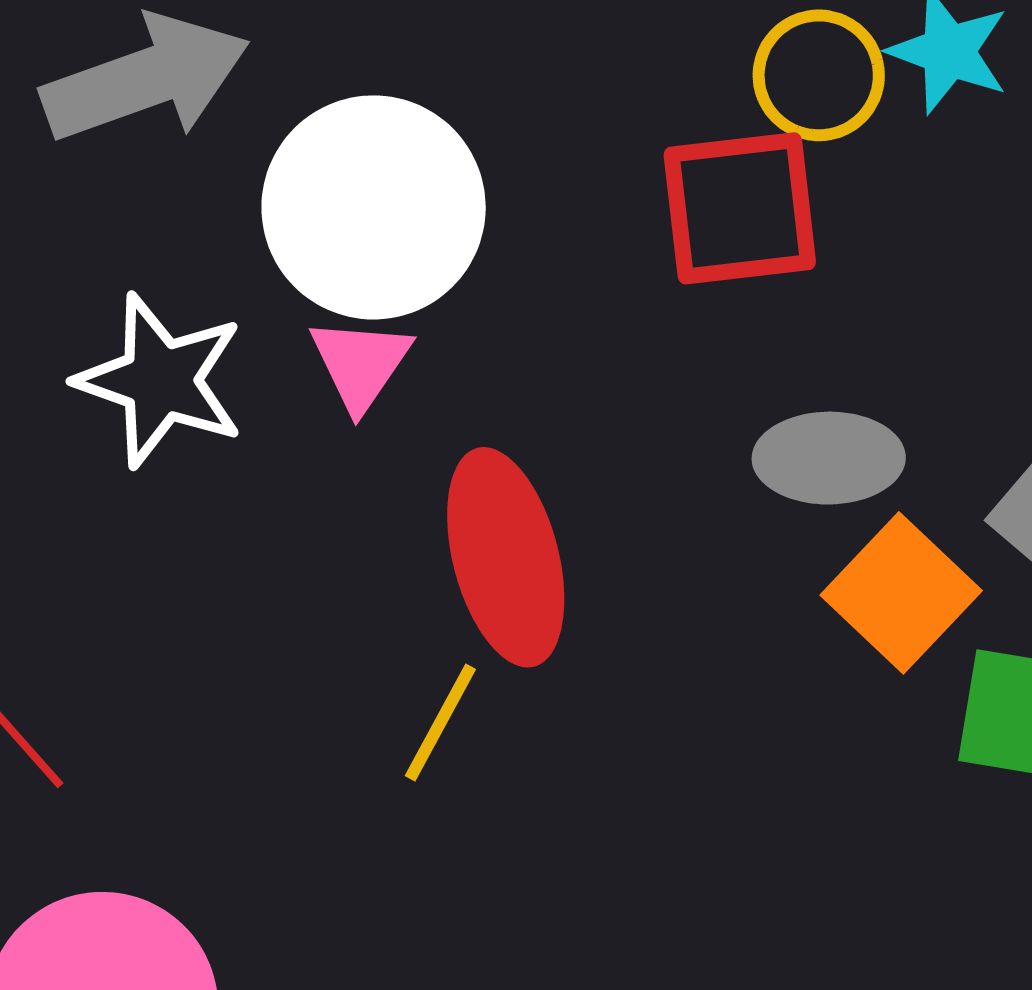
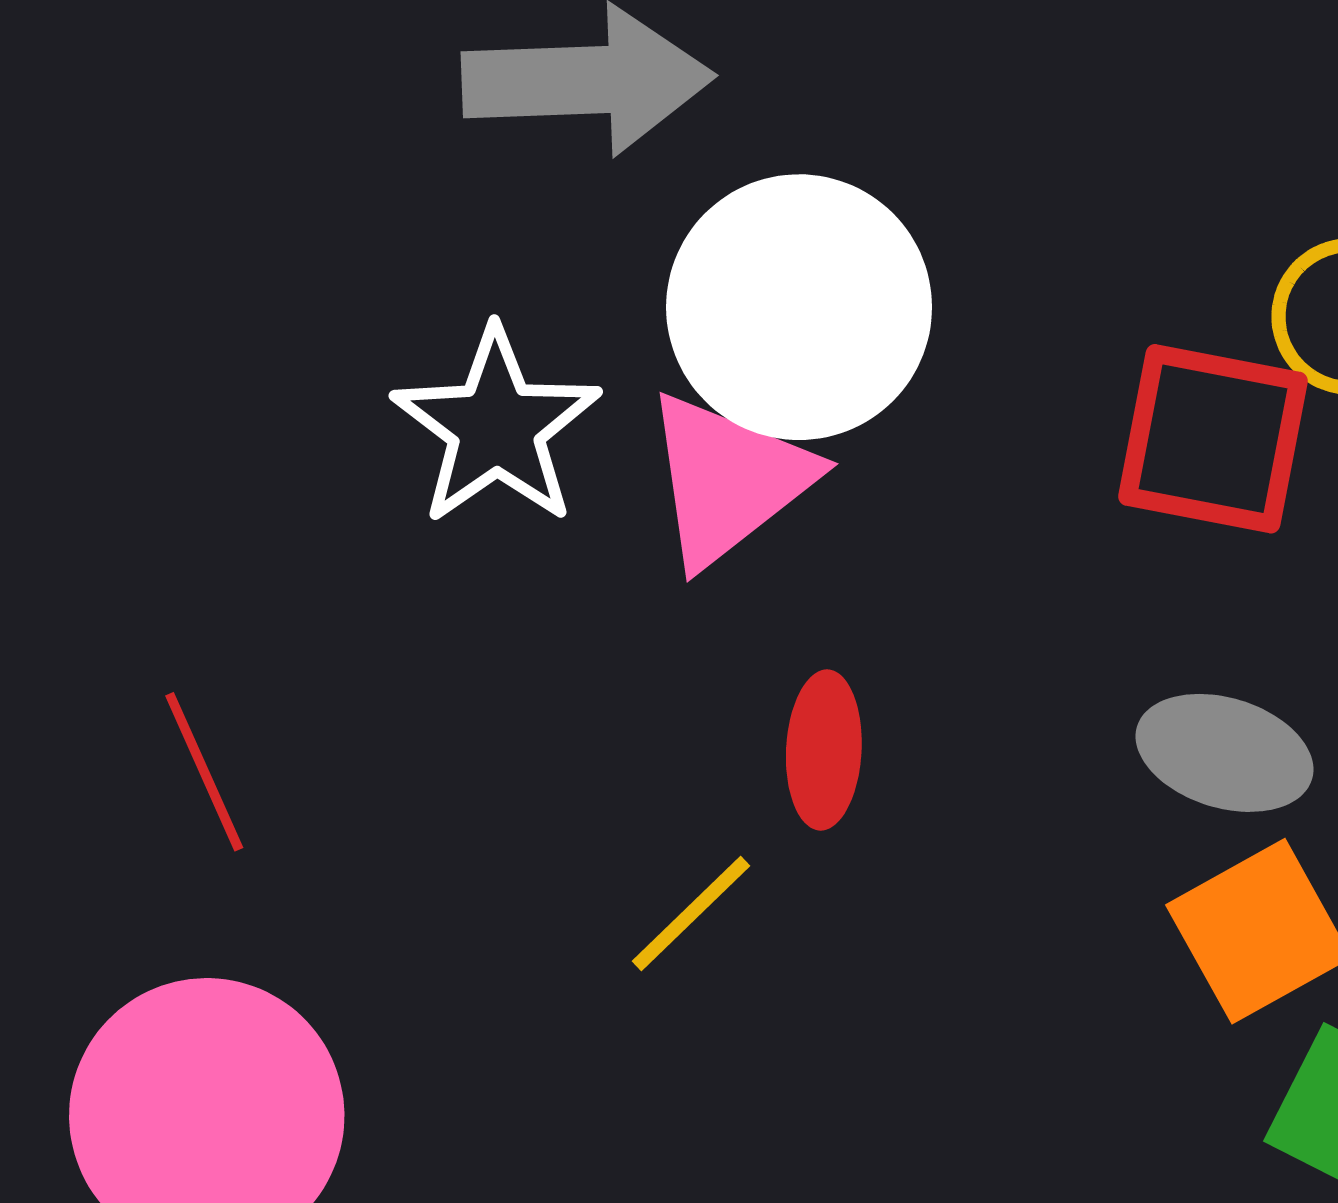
pink triangle: (360, 364) -> (728, 479), size x1.5
red ellipse: (506, 557) -> (824, 750), size x0.6

